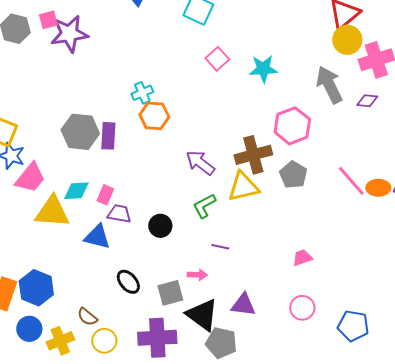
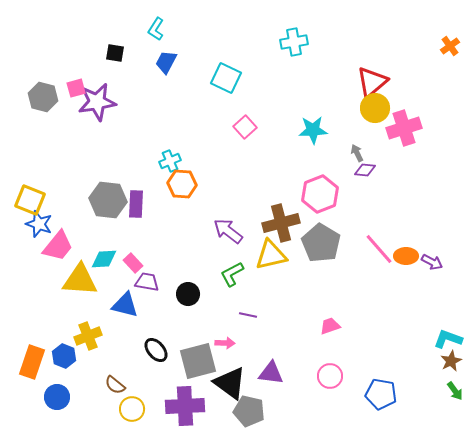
cyan star: (263, 69) -> (313, 130), moved
gray arrow: (329, 85) -> (357, 153), size x0.5
purple diamond: (367, 101) -> (365, 170), moved
gray pentagon: (293, 175) -> (321, 243), size x1.4
pink rectangle: (105, 195) -> (133, 263), turned -66
blue hexagon: (36, 288) -> (64, 356), size x0.7
gray square: (170, 293) -> (198, 361), size x1.4
yellow cross: (60, 341) -> (88, 336), moved

